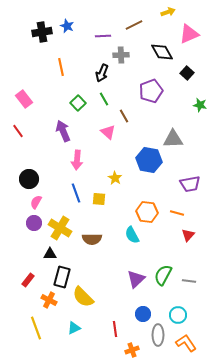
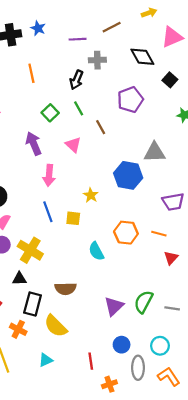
pink triangle: (108, 132) -> (73, 145), moved
cyan semicircle: (132, 235) -> (96, 251), moved
brown semicircle: (92, 239) -> (65, 289), moved

